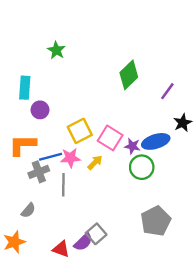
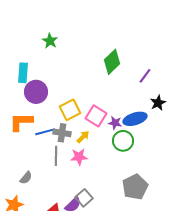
purple circle: (40, 110) -> (36, 92), size x1.5
pink star: (70, 158) -> (79, 157), moved
gray cross: (39, 172) -> (62, 133), moved, turned 30

